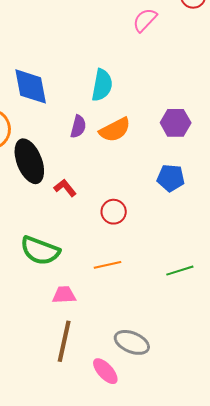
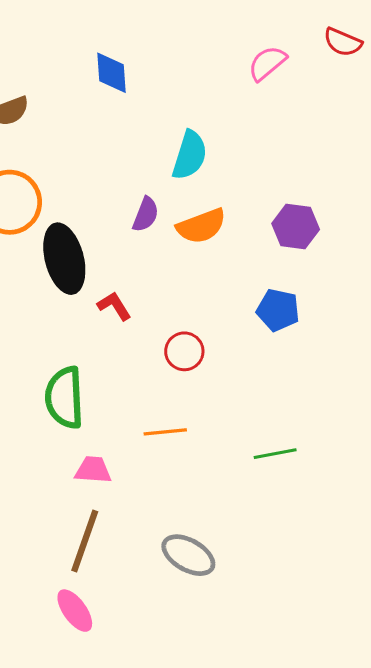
blue diamond: (31, 86) -> (111, 73), moved, size x0.7
green semicircle: (40, 251) -> (64, 398), turned 60
pink ellipse: (105, 371) -> (75, 611), moved

